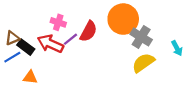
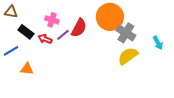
brown triangle: (12, 38) -> (11, 12), moved, turned 32
red arrow: (50, 44) -> (45, 39), size x0.6
black rectangle: (26, 47) -> (26, 32), moved

